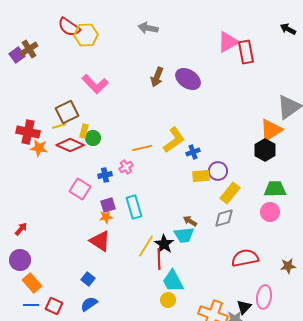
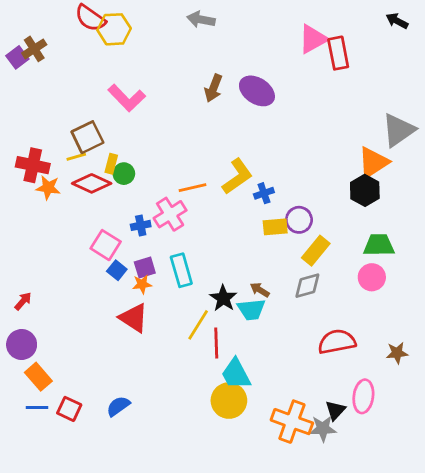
pink cross: (126, 167) -> (170, 214), size x1.6
black star: (164, 244) -> (223, 298), moved
blue square: (88, 279) -> (117, 270), moved
yellow circle: (168, 300) -> (229, 401), size x1.6

